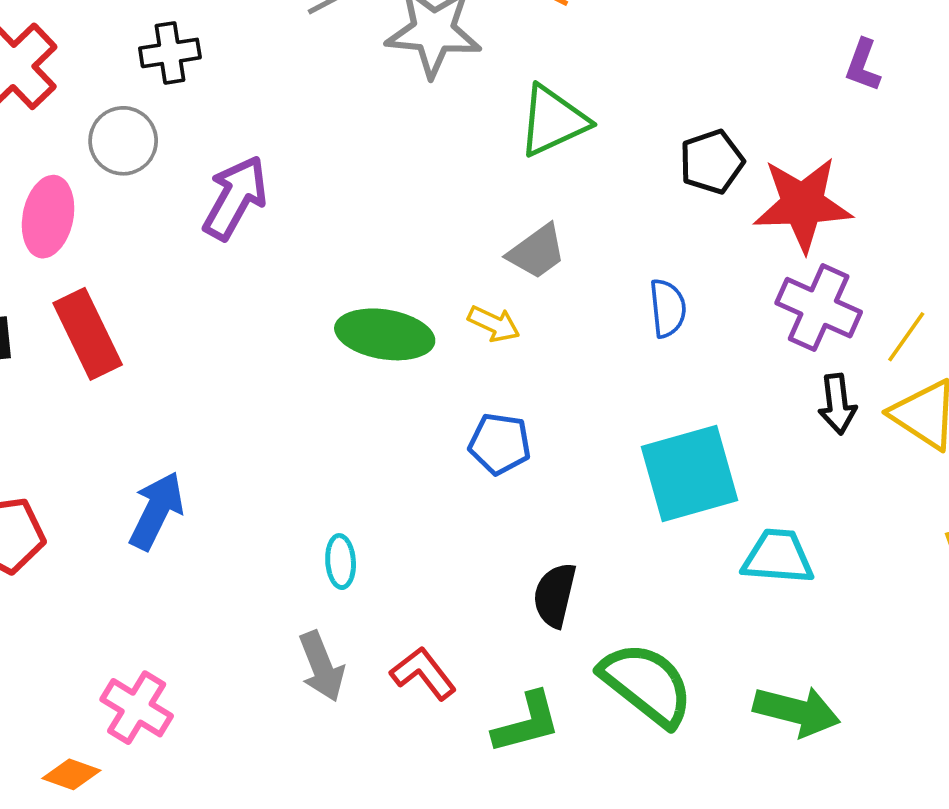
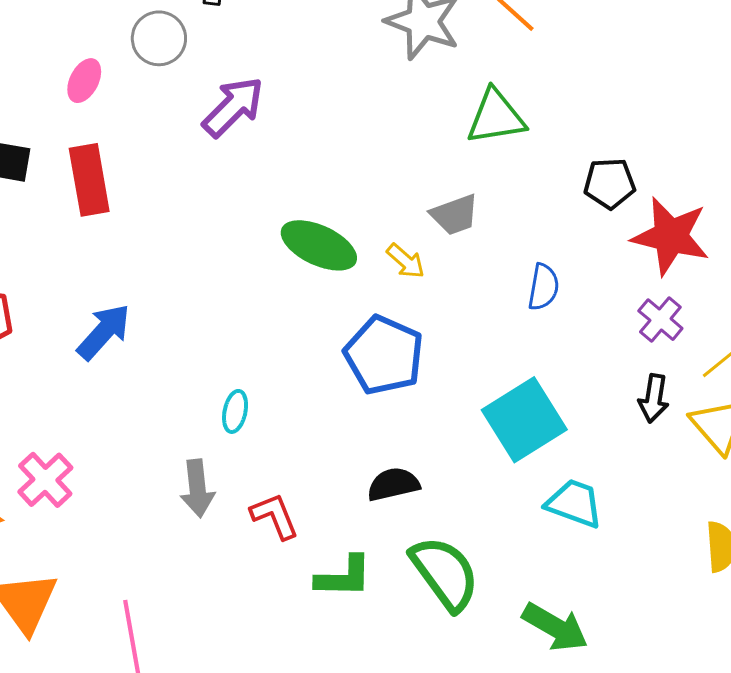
pink ellipse: (48, 217) -> (84, 81), size x0.7
purple cross: (819, 308) -> (660, 320), size x0.7
blue pentagon: (500, 444) -> (384, 355), size x1.6
cyan square: (689, 474) -> (524, 420), turned -32
black semicircle: (555, 595) -> (393, 484), turned 48

